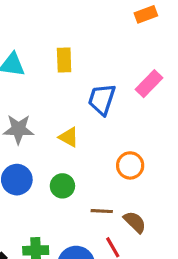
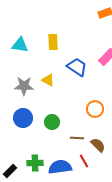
blue trapezoid: (102, 99) -> (77, 67), turned 105
yellow triangle: (69, 137) -> (48, 80), moved

